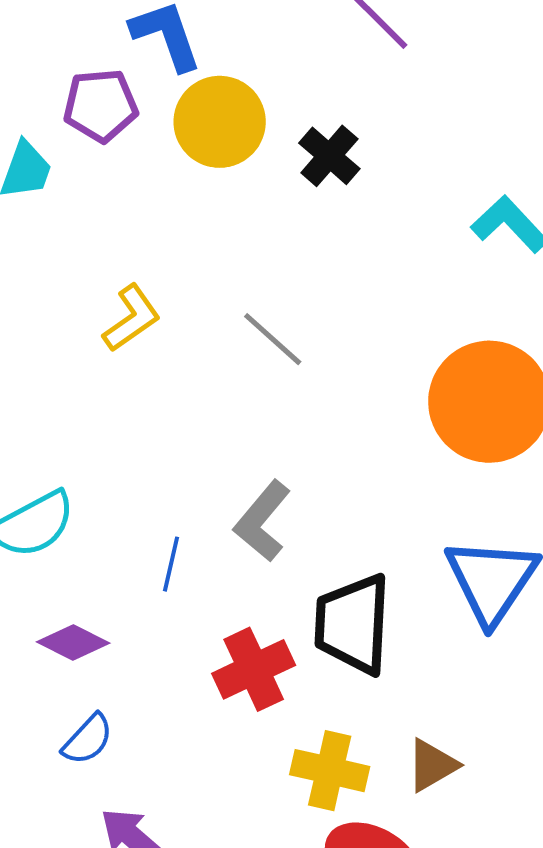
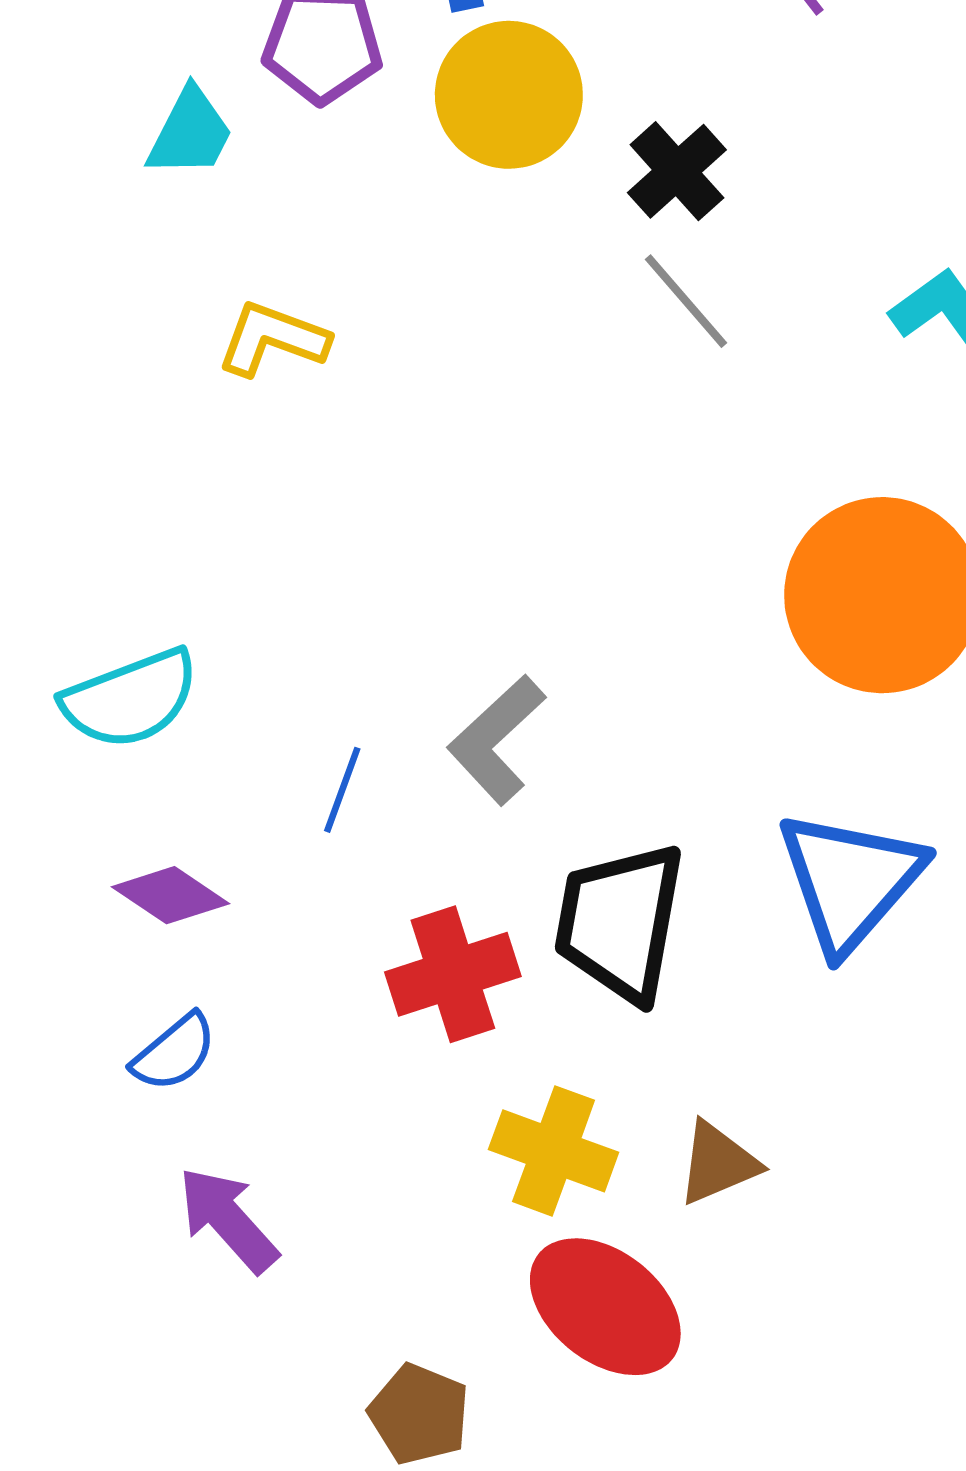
yellow L-shape: (132, 318) -> (273, 339), moved, turned -132
gray line: (273, 339) -> (686, 301), moved

